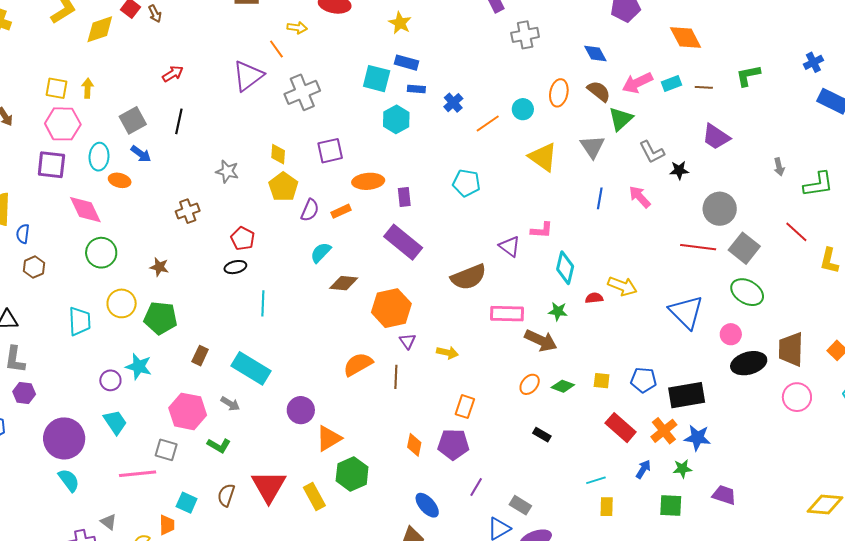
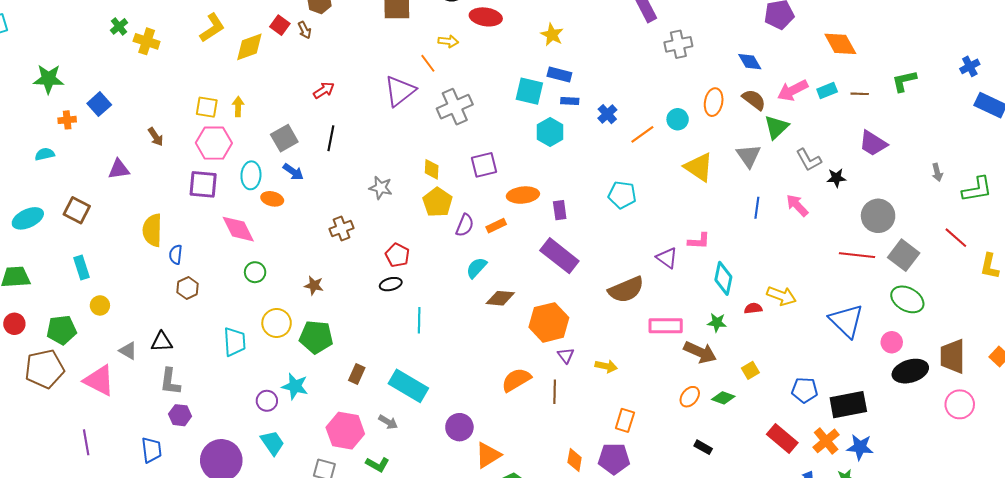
green circle: (101, 253) -> (255, 272), size x0.7
yellow square: (602, 381) -> (750, 370), moved, turned -36

